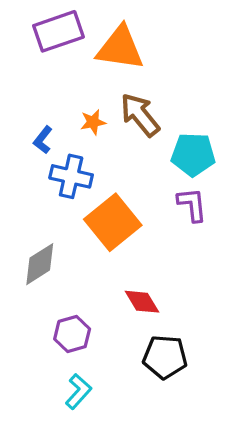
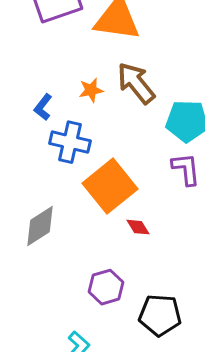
red diamond: (142, 302) -> (138, 227), moved, size x0.7
purple hexagon: (72, 334) -> (106, 287), moved

